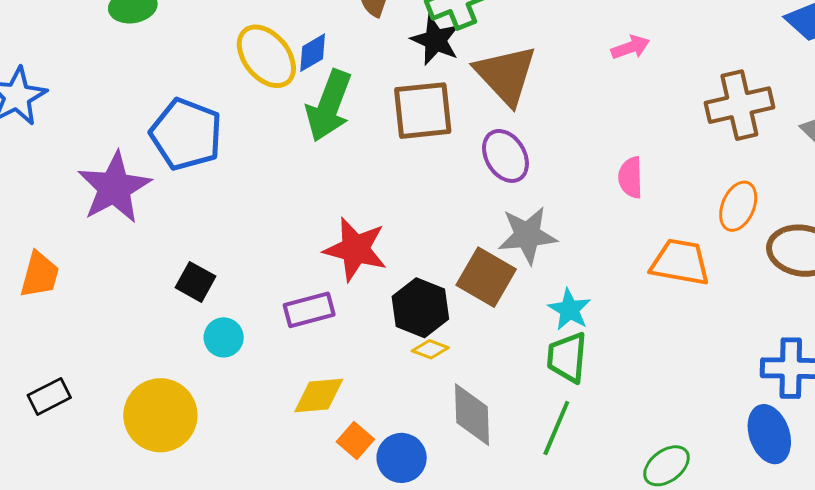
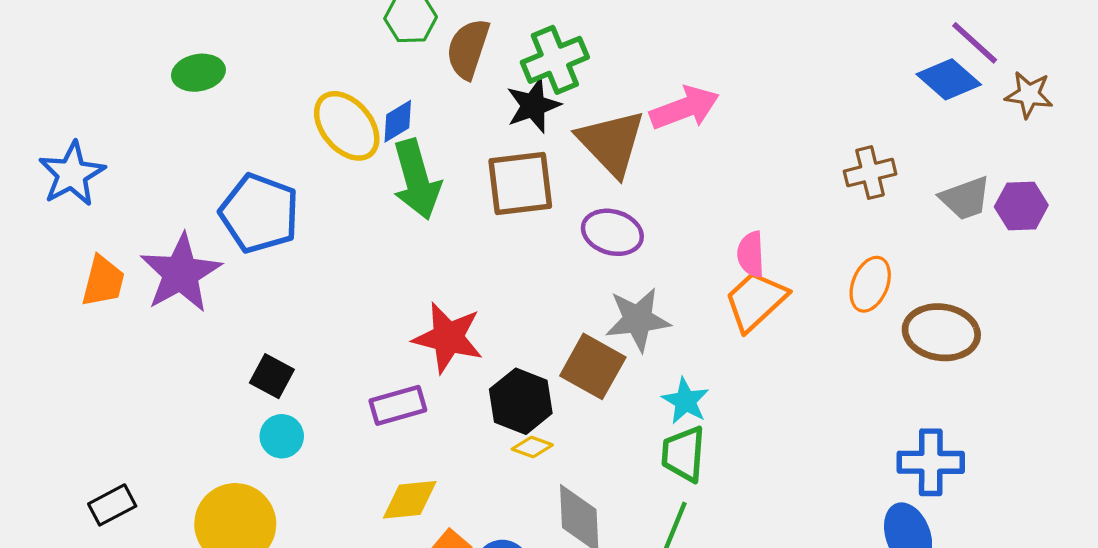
black star: (435, 40) -> (533, 105), turned 30
pink arrow: (630, 47) -> (685, 108), moved, size x1.6
brown cross: (739, 105) -> (870, 173), size x0.7
green arrow: (329, 106) -> (417, 179), turned -36
purple ellipse: (505, 156) -> (612, 232), turned -42
orange trapezoid: (680, 262) -> (756, 301), moved, turned -52
orange trapezoid: (40, 275) -> (103, 281), moved
cyan circle: (224, 337) -> (282, 436), moved

